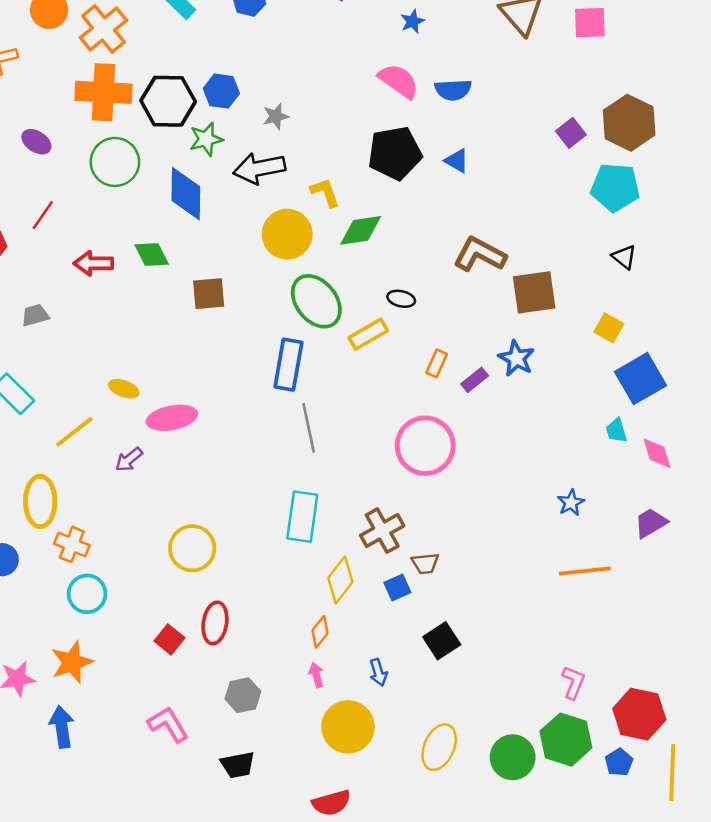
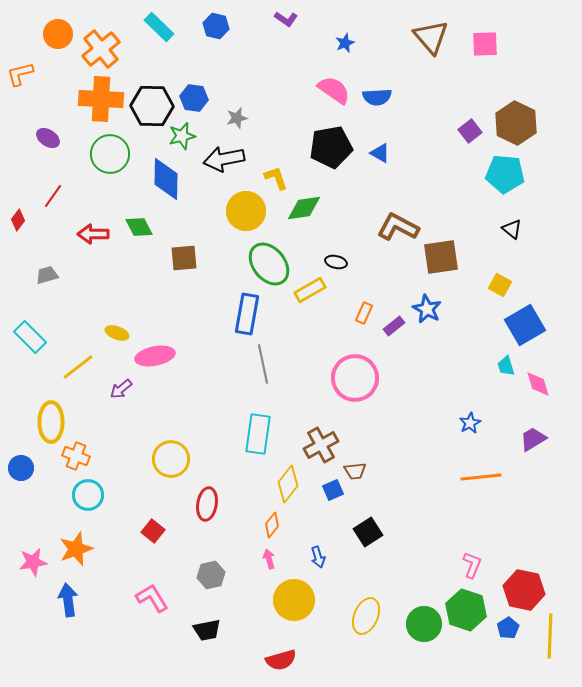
red ellipse: (215, 623) -> (207, 504), moved

